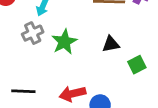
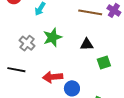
gray cross: (33, 33) -> (27, 43), moved, turned -35

